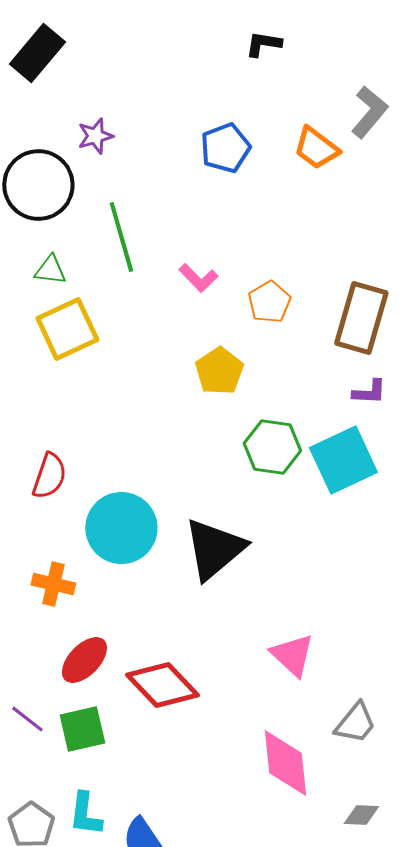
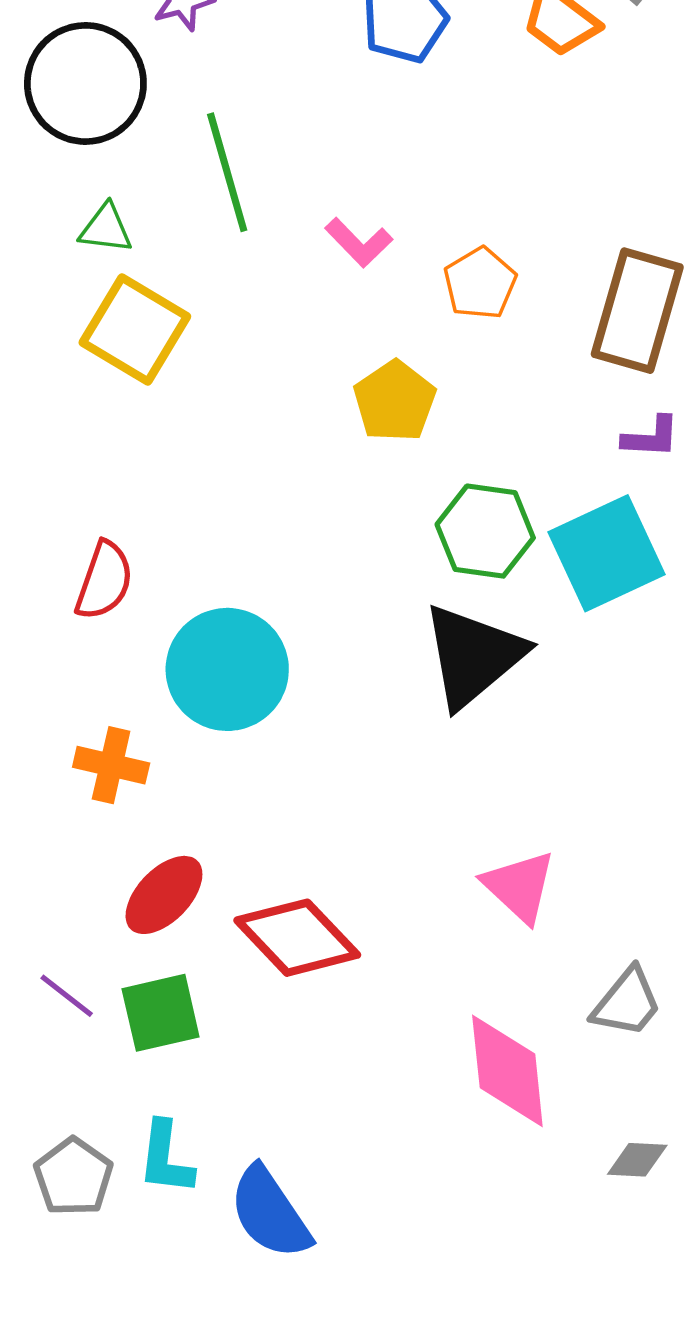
yellow square: (67, 329) -> (135, 329), turned -34
black triangle: (214, 549) -> (473, 656), moved

